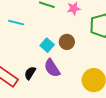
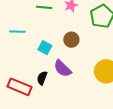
cyan square: (47, 45) -> (45, 48), moved

